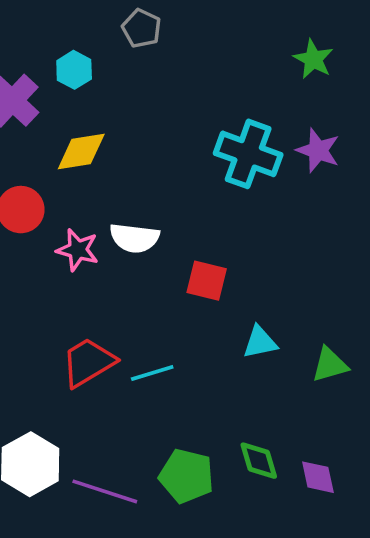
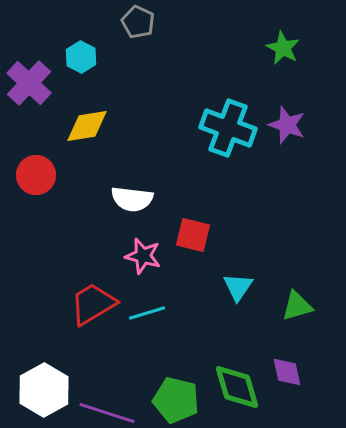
pink star: (78, 250) -> (143, 256), moved
cyan triangle: (260, 342) -> (238, 287), turned -44
green diamond: (259, 461) -> (237, 387), size x1.4
purple diamond: (318, 477) -> (287, 372), moved

